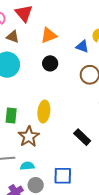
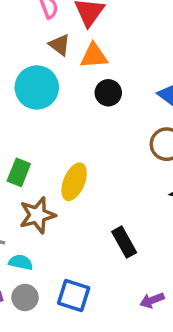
orange triangle: (49, 35) -> (94, 56), moved
black circle: (50, 63) -> (108, 93), moved

